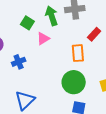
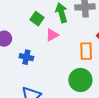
blue cross: (19, 62) -> (26, 57), turned 32

